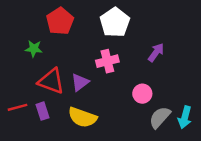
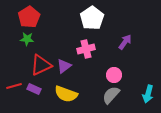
red pentagon: (60, 21) -> (29, 17), moved
red triangle: (51, 81) -> (41, 65), turned -45
purple rectangle: (42, 111) -> (34, 89), turned -48
gray semicircle: (160, 117) -> (111, 95), moved

